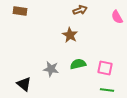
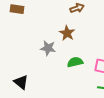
gray star: (51, 69) -> (48, 48), moved

